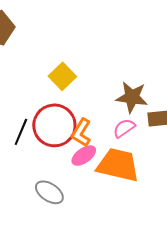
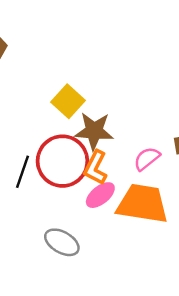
brown star: (132, 97) -> (94, 131), moved

